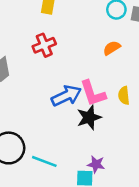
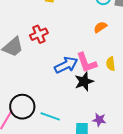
red cross: (44, 45) -> (39, 34), moved
purple star: (96, 164) -> (99, 120), moved

